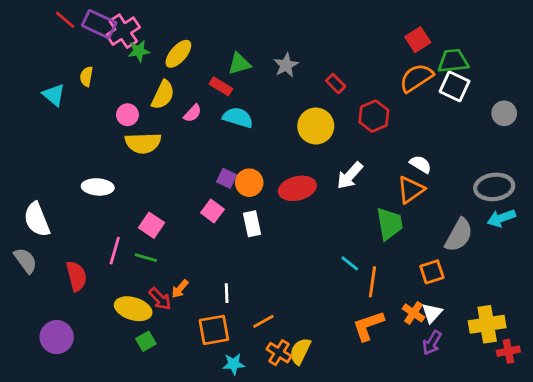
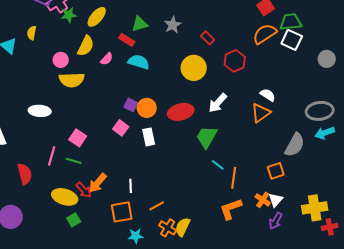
green trapezoid: (389, 224) -> (207, 137), moved, turned -140
orange arrow: (180, 289) -> (98, 183), size x1.5

